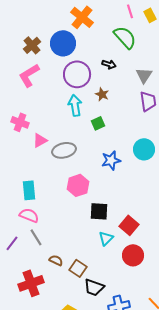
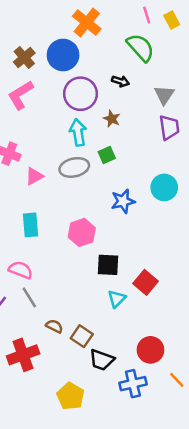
gray ellipse: (64, 150) -> (74, 167), moved
cyan rectangle: (29, 190) -> (31, 225), moved
red circle: (133, 255) -> (150, 350), moved

